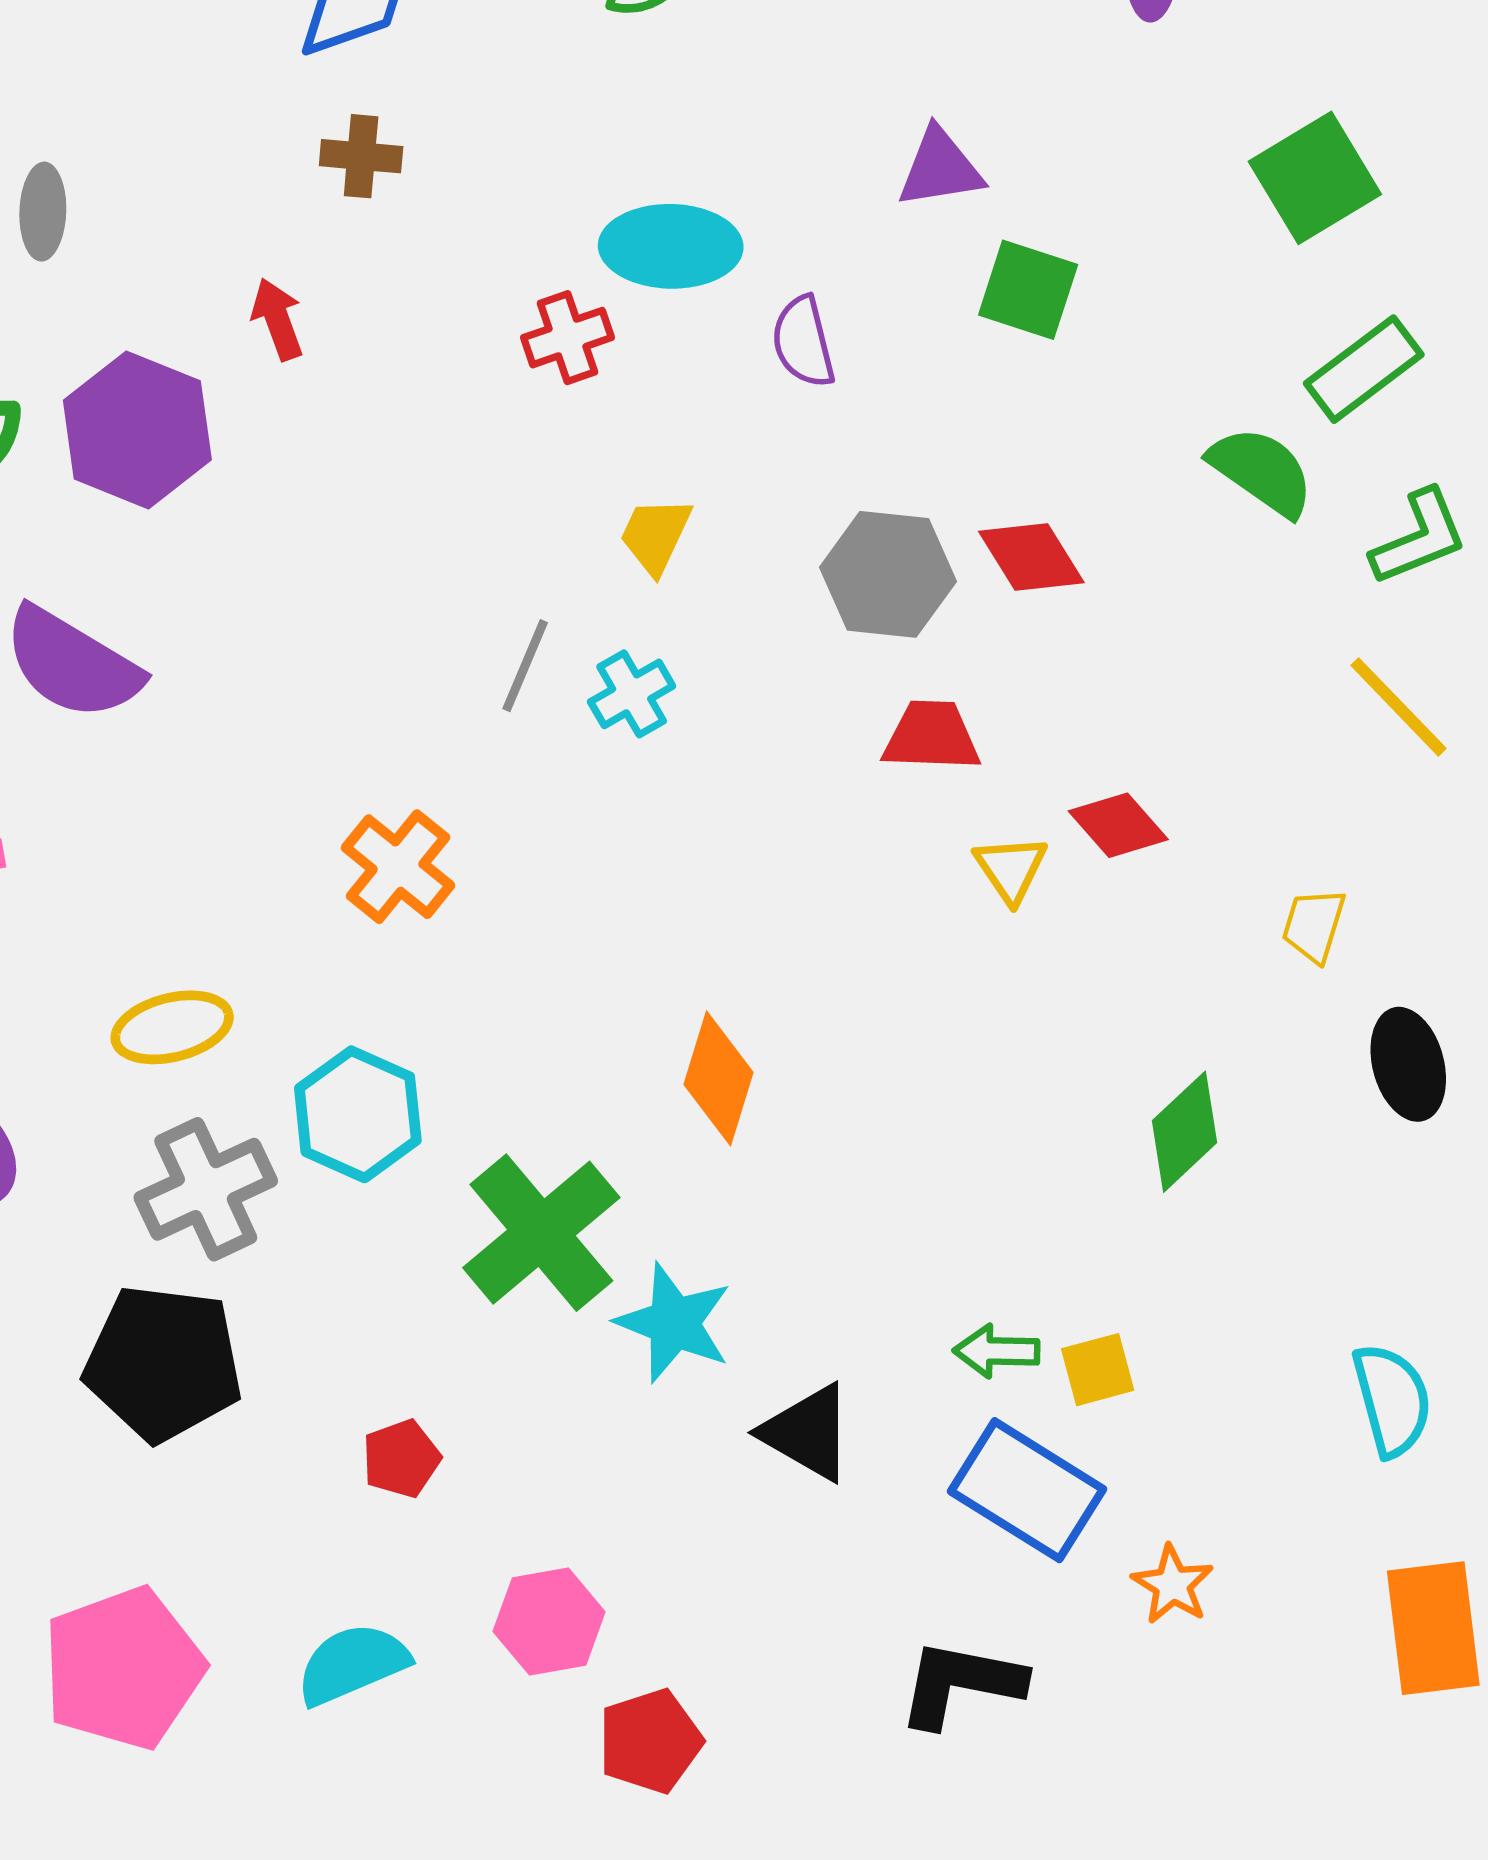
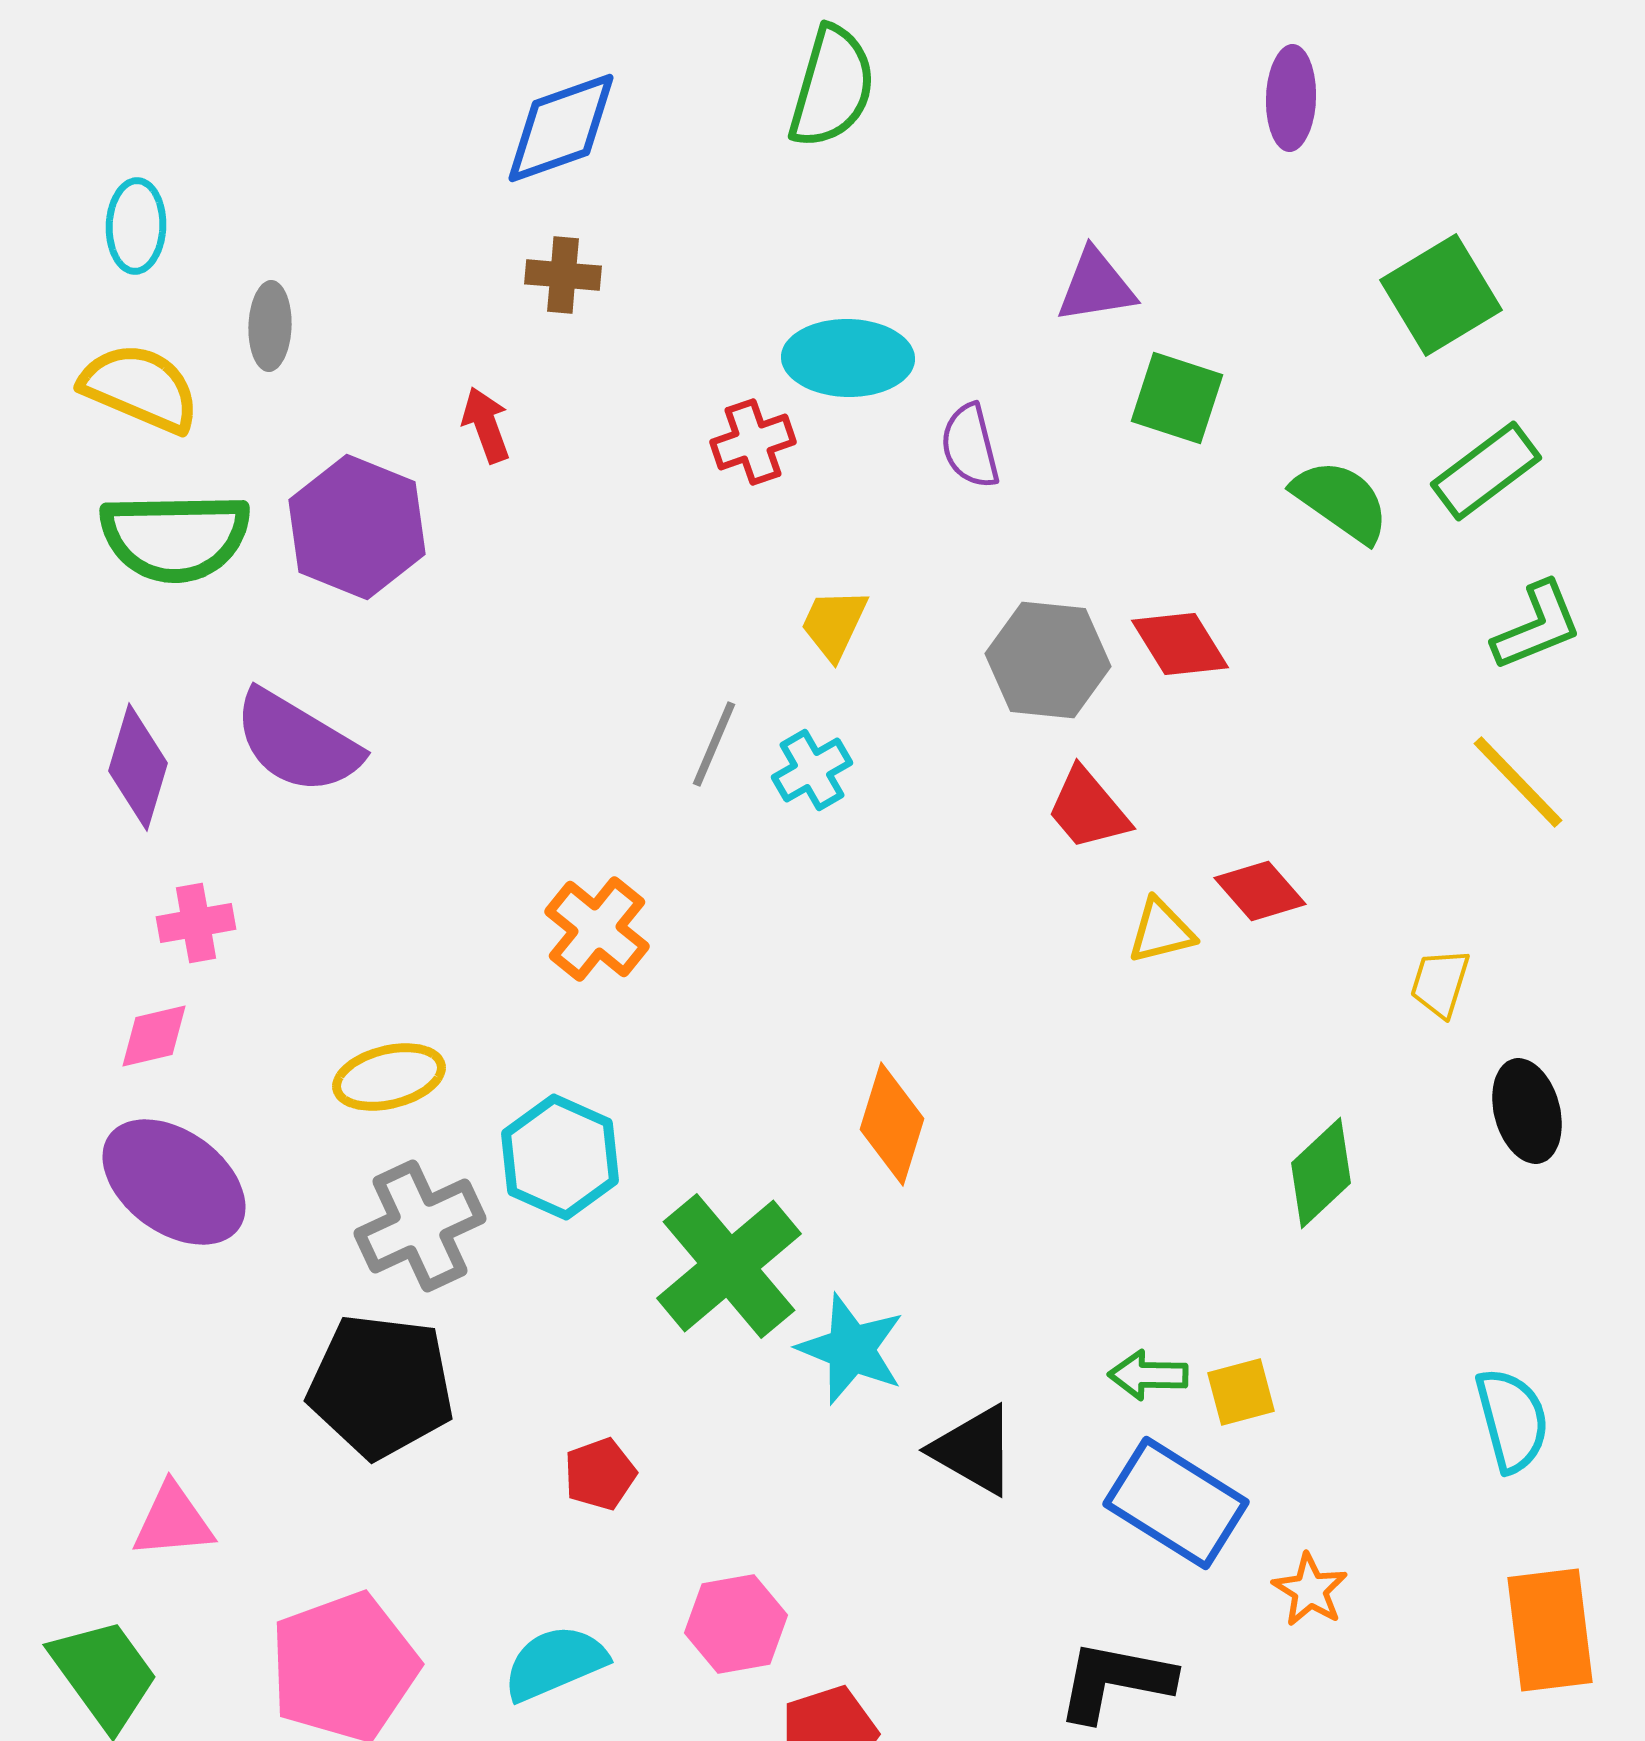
green semicircle: (1262, 471) -> (1341, 501), moved
red trapezoid: (931, 736) -> (1088, 809), turned -132
yellow triangle: (1011, 869) -> (1161, 931), turned 50

